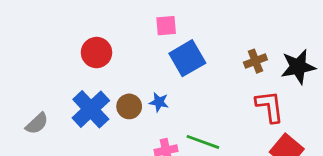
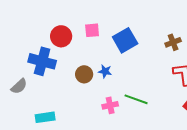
pink square: (166, 26) -> (92, 30), moved
blue cross: (91, 109) -> (42, 61), moved, turned -32

